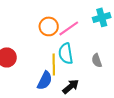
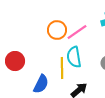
blue semicircle: (45, 80) -> (41, 84), moved

